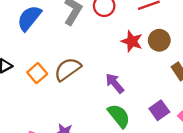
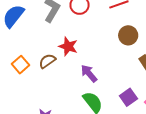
red star: (132, 41) -> (68, 46), moved
brown semicircle: (68, 69) -> (47, 61), size x0.7

